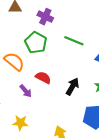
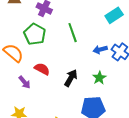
green line: (74, 41) -> (73, 33), turned 48

